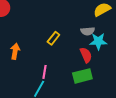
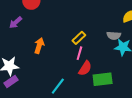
red semicircle: (86, 55) -> (85, 68), moved, turned 49
pink line: (45, 72) -> (79, 53), moved

